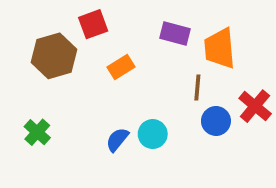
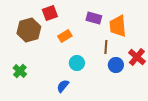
cyan circle: (153, 134) -> (77, 63), moved
blue semicircle: (117, 140) -> (63, 86), moved

